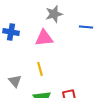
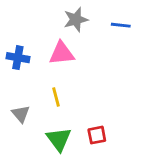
blue line: (86, 27) -> (121, 25), moved
blue cross: (11, 32) -> (18, 58), moved

